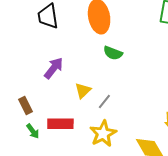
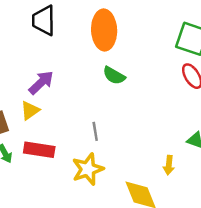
yellow triangle: (83, 91) -> (30, 110), moved
gray line: (104, 102) -> (95, 131), turned -56

